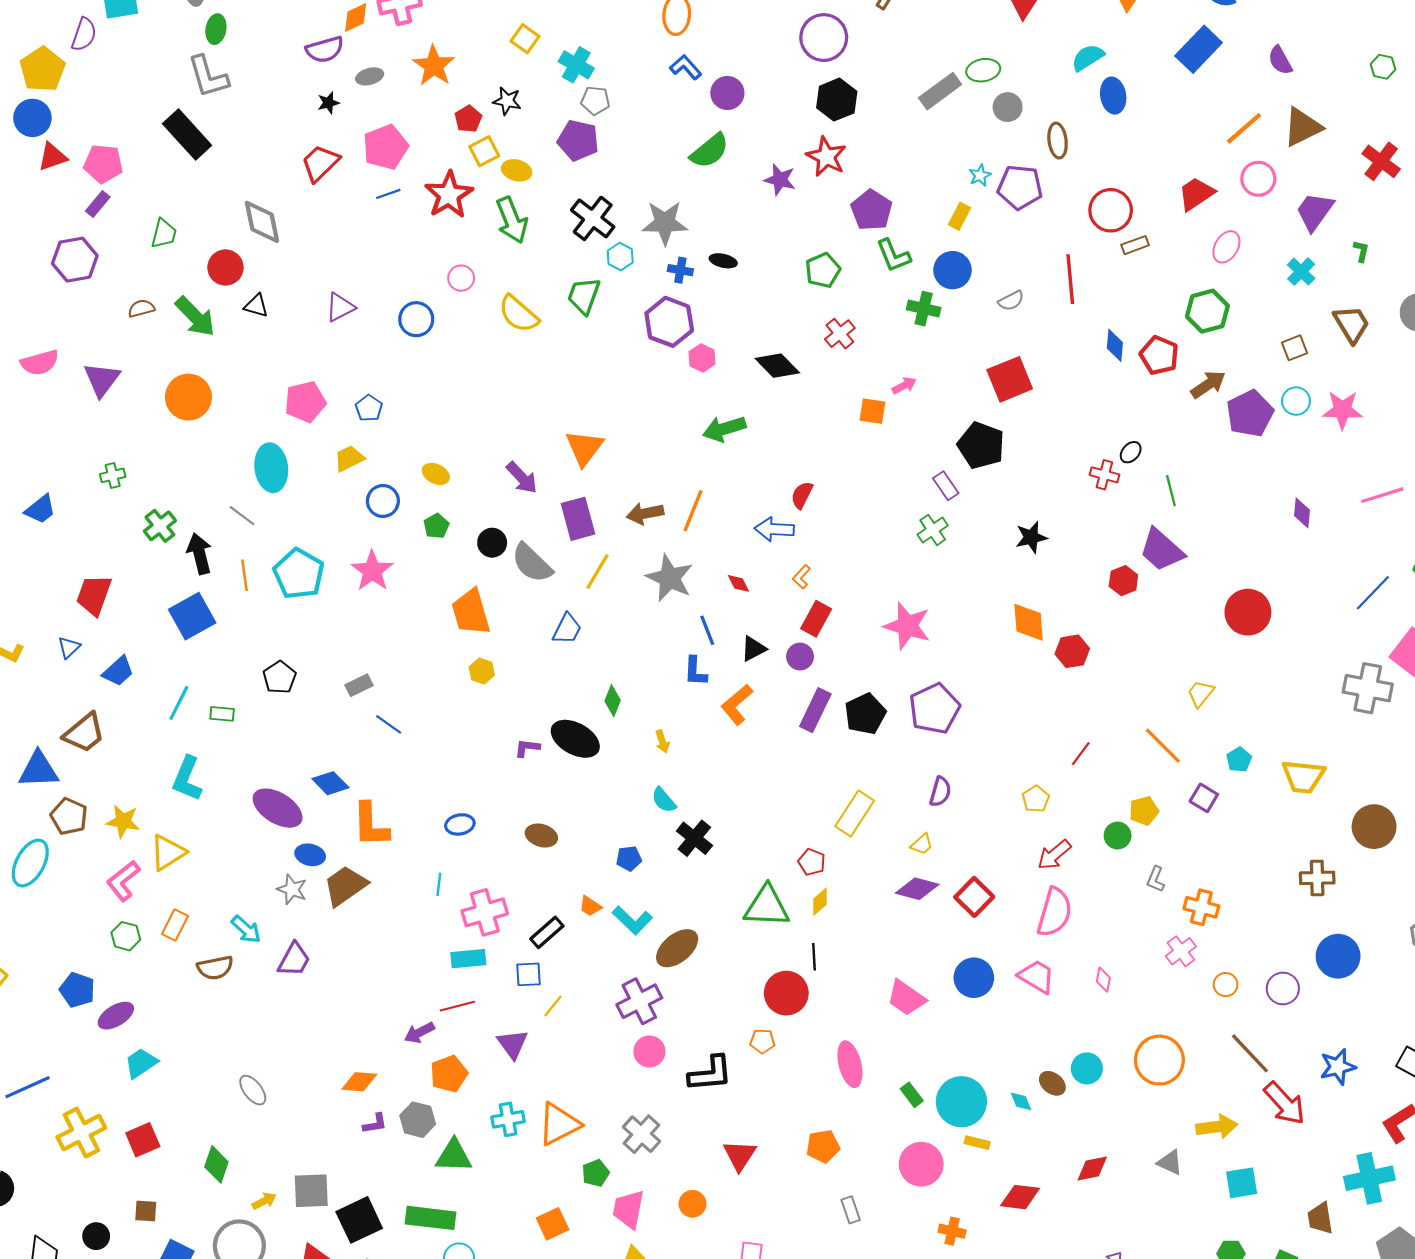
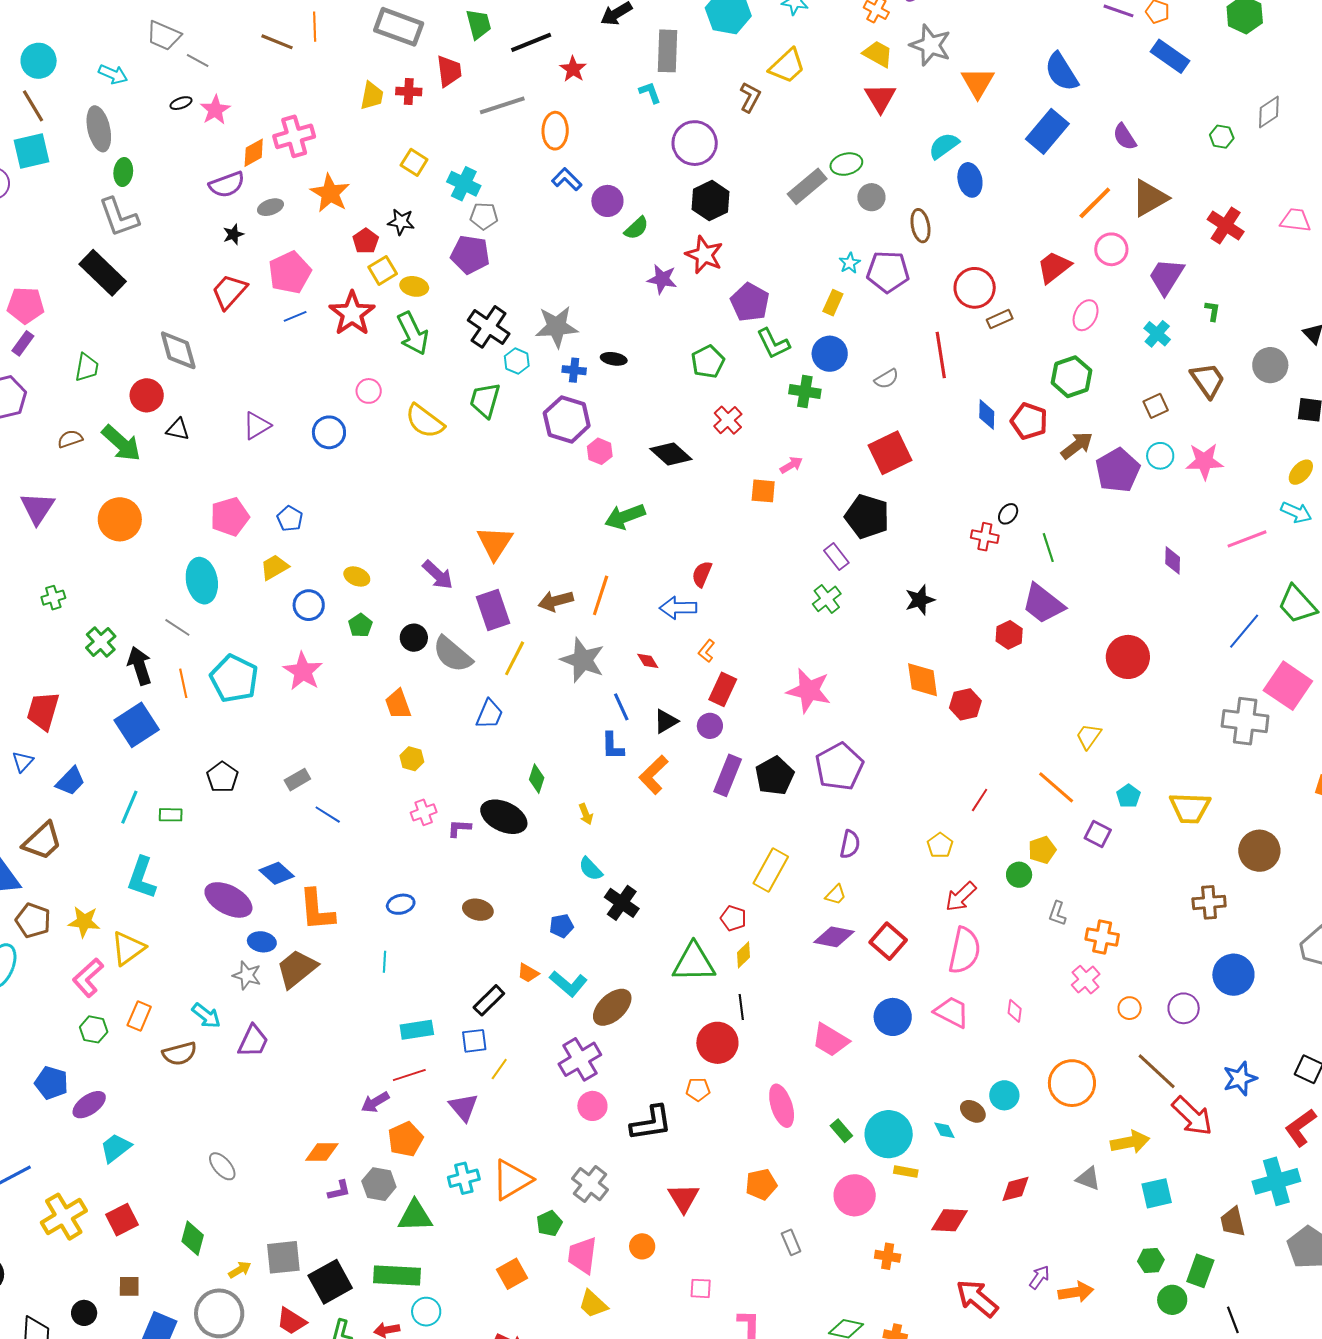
green semicircle: (710, 151) -> (636, 228), moved, size x0.7
orange trapezoid: (471, 612) -> (398, 704), size x0.7
pink cross: (485, 912) -> (424, 812), moved, size x0.6

